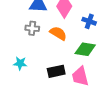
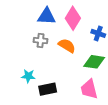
black rectangle: (56, 71) -> (48, 89), moved

